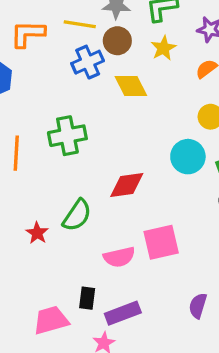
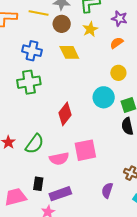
blue cross: (88, 62) -> (32, 51), moved, turned 36
red diamond: (127, 185) -> (65, 114), turned -45
green semicircle: (77, 215) -> (35, 144), moved

